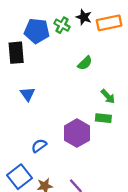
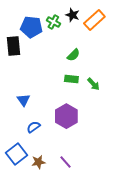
orange rectangle: (109, 23) -> (94, 20), turned -30
blue triangle: (28, 94) -> (23, 100), moved
green rectangle: (103, 118) -> (71, 79), moved

